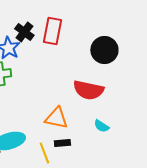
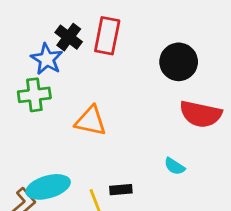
red semicircle: (88, 90) -> (201, 114), moved
orange triangle: (56, 118) -> (91, 121), moved

